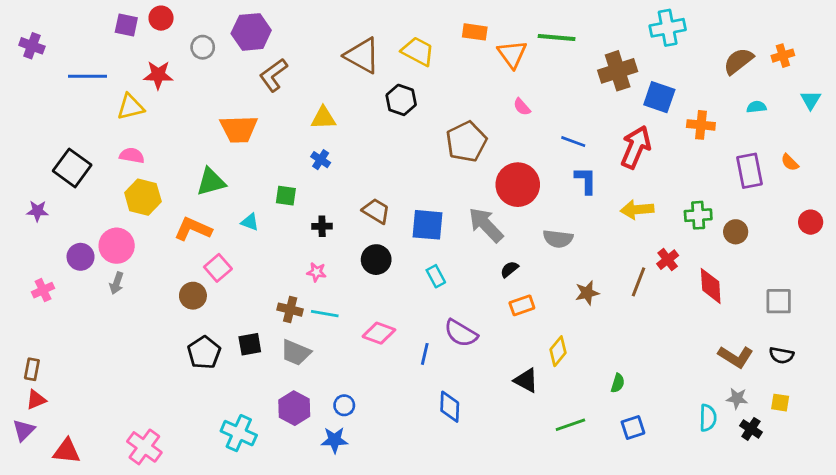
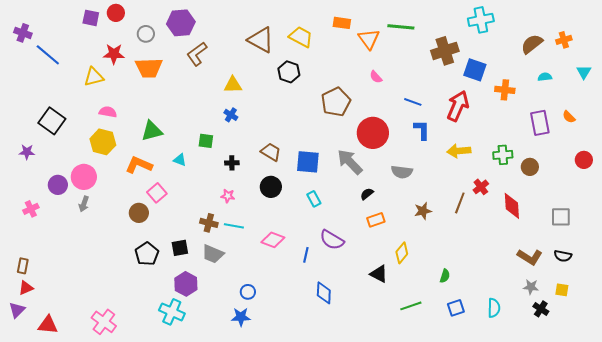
blue line: (87, 76) -> (48, 55), moved, turned 40
orange trapezoid: (239, 129) -> (149, 68), moved
pink semicircle: (132, 155) -> (108, 112), moved
purple hexagon: (294, 408) -> (186, 284), moved
cyan semicircle: (708, 418) -> (494, 308), moved

